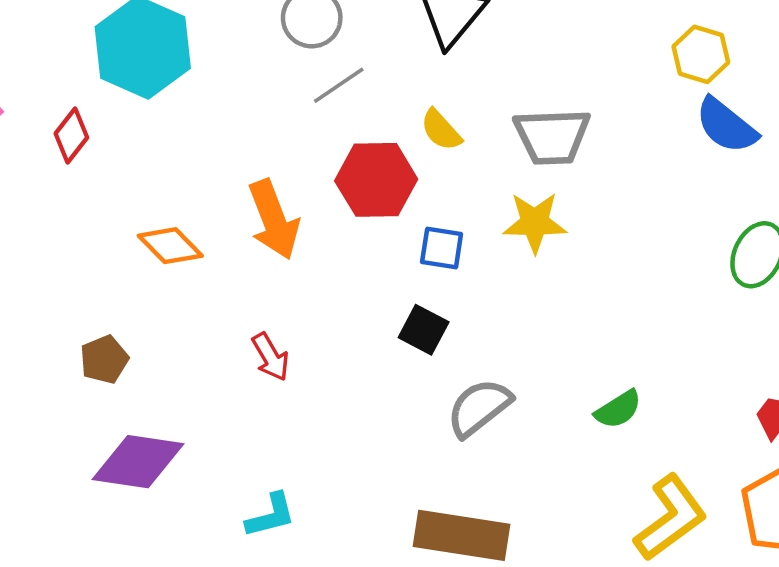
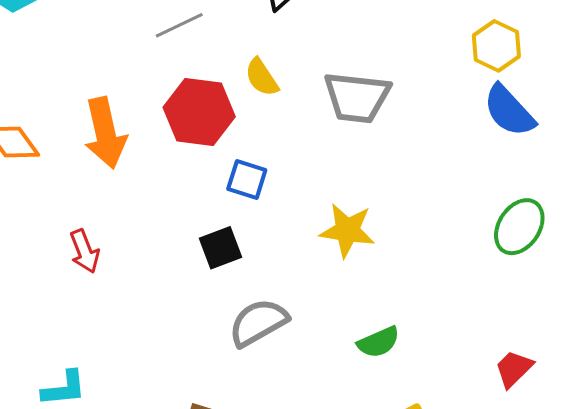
yellow star: (535, 223) -> (347, 230), moved
black square: (424, 330) -> (220, 248), turned 33

